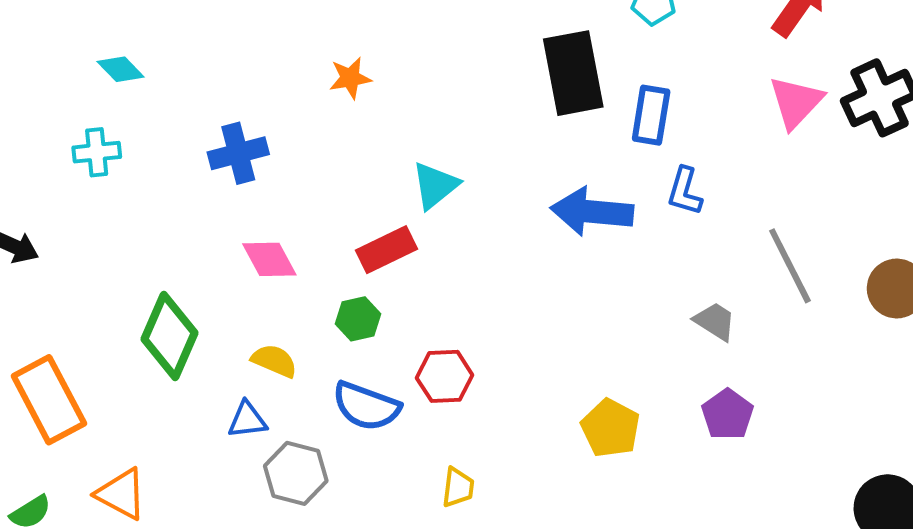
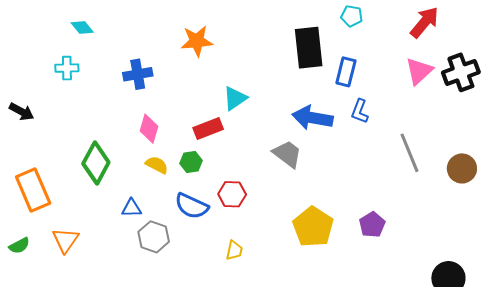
orange star: (350, 78) -> (197, 41), size x1.5
pink diamond: (269, 259) -> (149, 129), turned 40
gray trapezoid: (715, 321) -> (287, 154), moved, size x1.4
yellow semicircle: (274, 361) -> (157, 165), moved
yellow pentagon: (611, 428) -> (313, 227), size x1.4
orange triangle: (121, 494) -> (65, 240), turned 32

